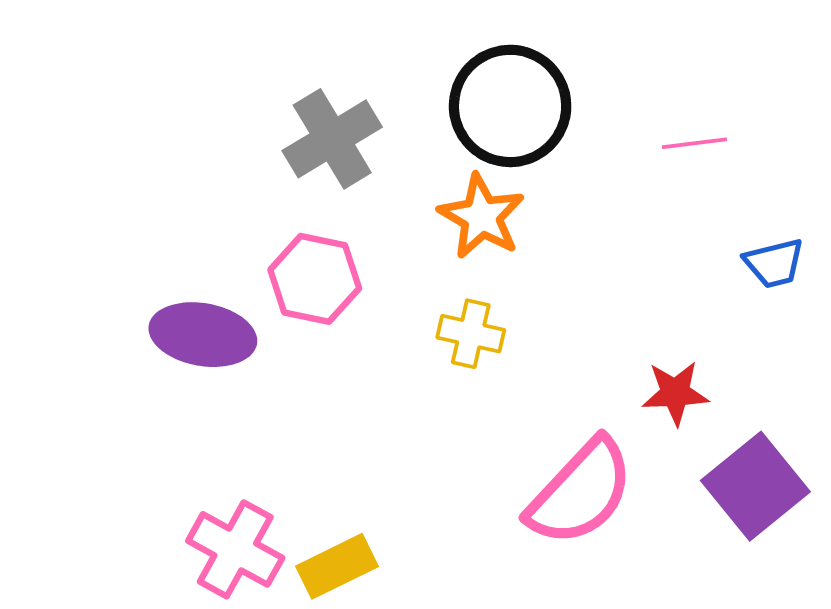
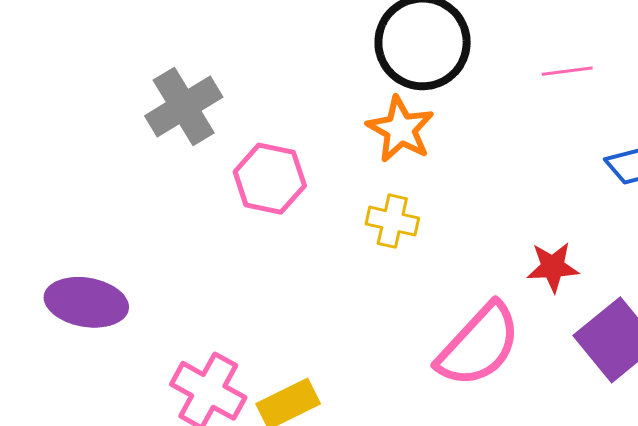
gray cross: (332, 139) -> (184, 107), moved
purple ellipse: (203, 335) -> (86, 302), moved

